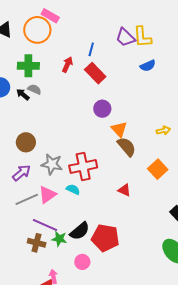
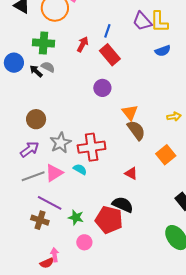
purple circle: (102, 109) -> (102, 88), moved
gray star: (52, 164) -> (60, 143), turned 30
black semicircle: (80, 231) -> (123, 205), moved, turned -120
green star: (59, 239) -> (76, 217), moved

